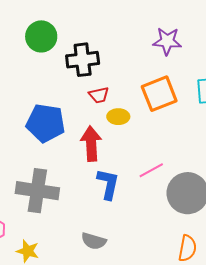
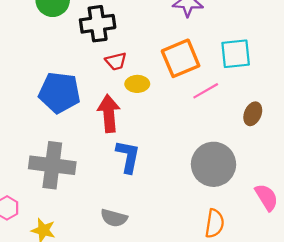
pink line: (151, 170) -> (206, 91), moved

